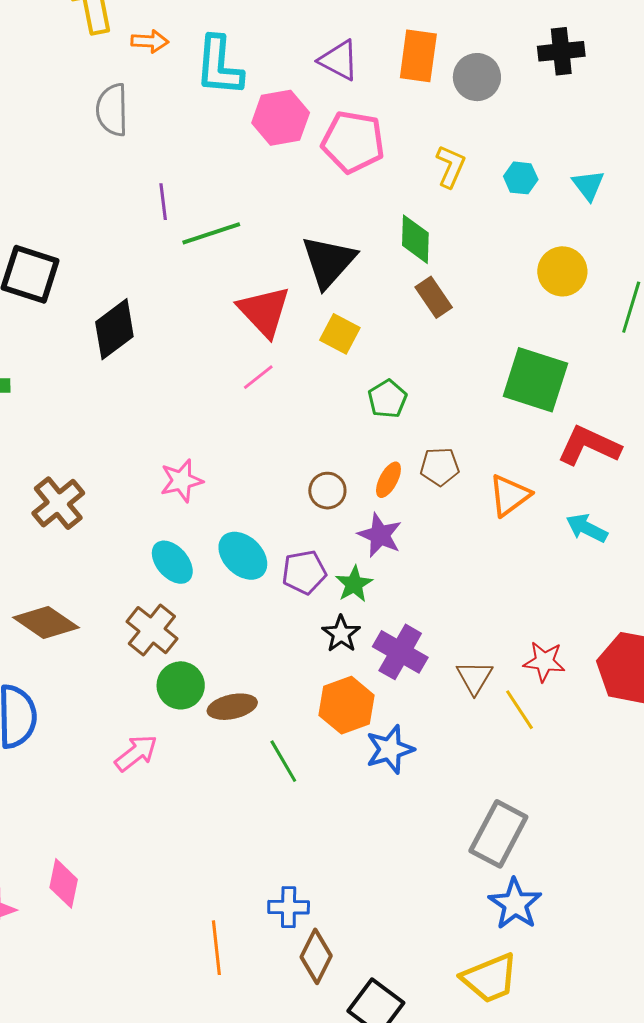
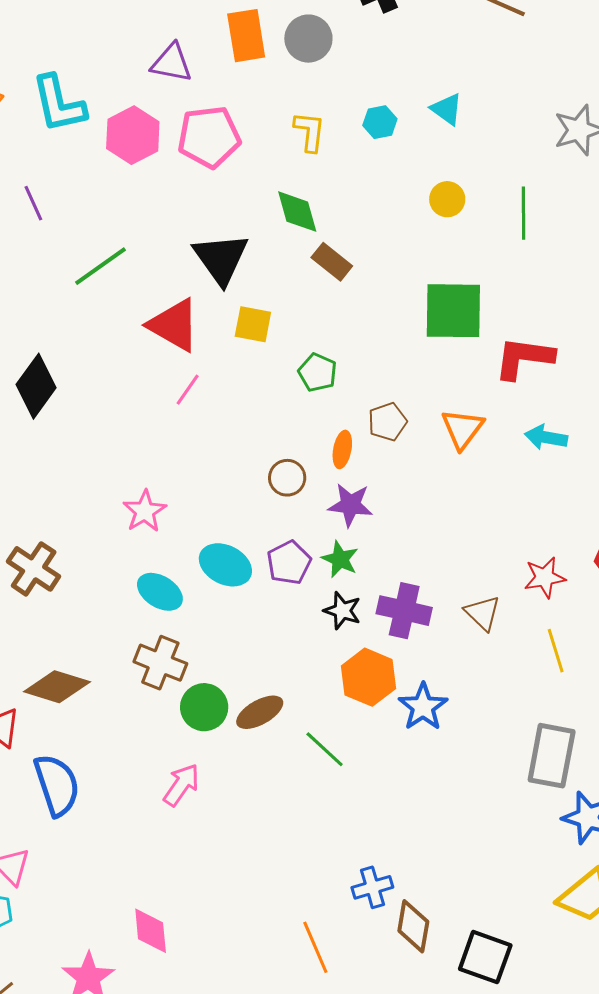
purple line: (163, 202) -> (33, 203), moved
yellow circle: (562, 271) -> (447, 199), size x0.7
yellow line: (519, 710) -> (556, 651), moved, turned 33

